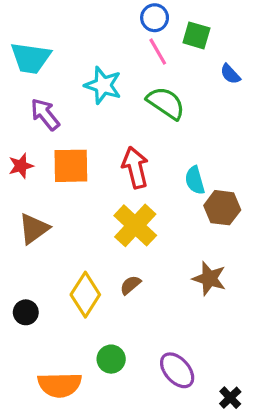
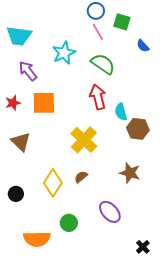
cyan star: (103, 85) -> (64, 53), turned 30
red arrow: (135, 167) -> (98, 97), moved
brown triangle: (34, 229) -> (21, 142), turned -40
purple ellipse: (177, 370) -> (110, 212), moved

